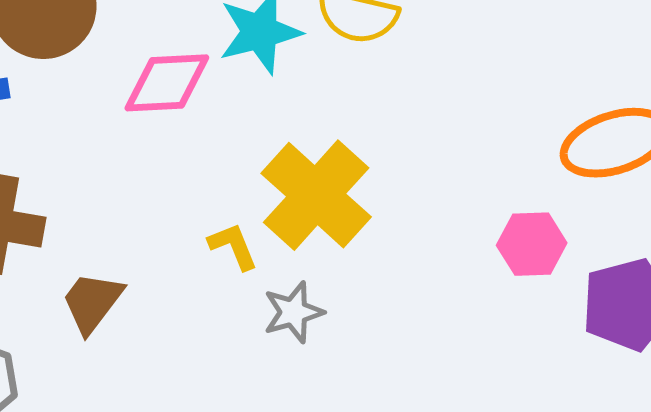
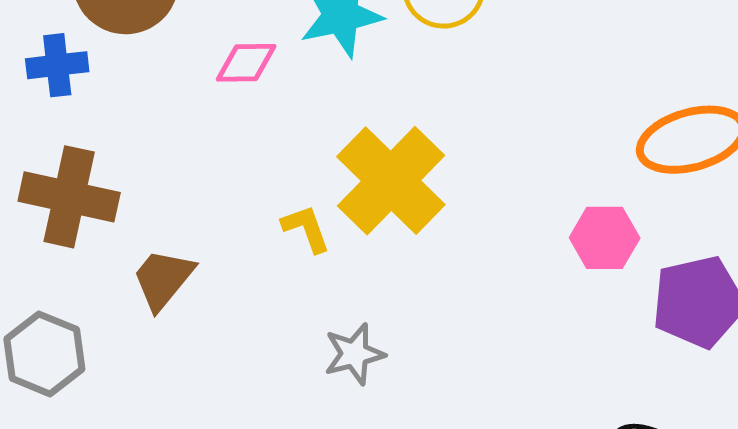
pink diamond: (167, 83) -> (246, 63), size x0.7
gray star: (293, 312) -> (354, 354), moved

